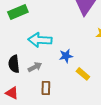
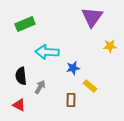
gray arrow: (35, 67) -> (40, 87), moved, turned -32
brown rectangle: (46, 88) -> (71, 100), moved

